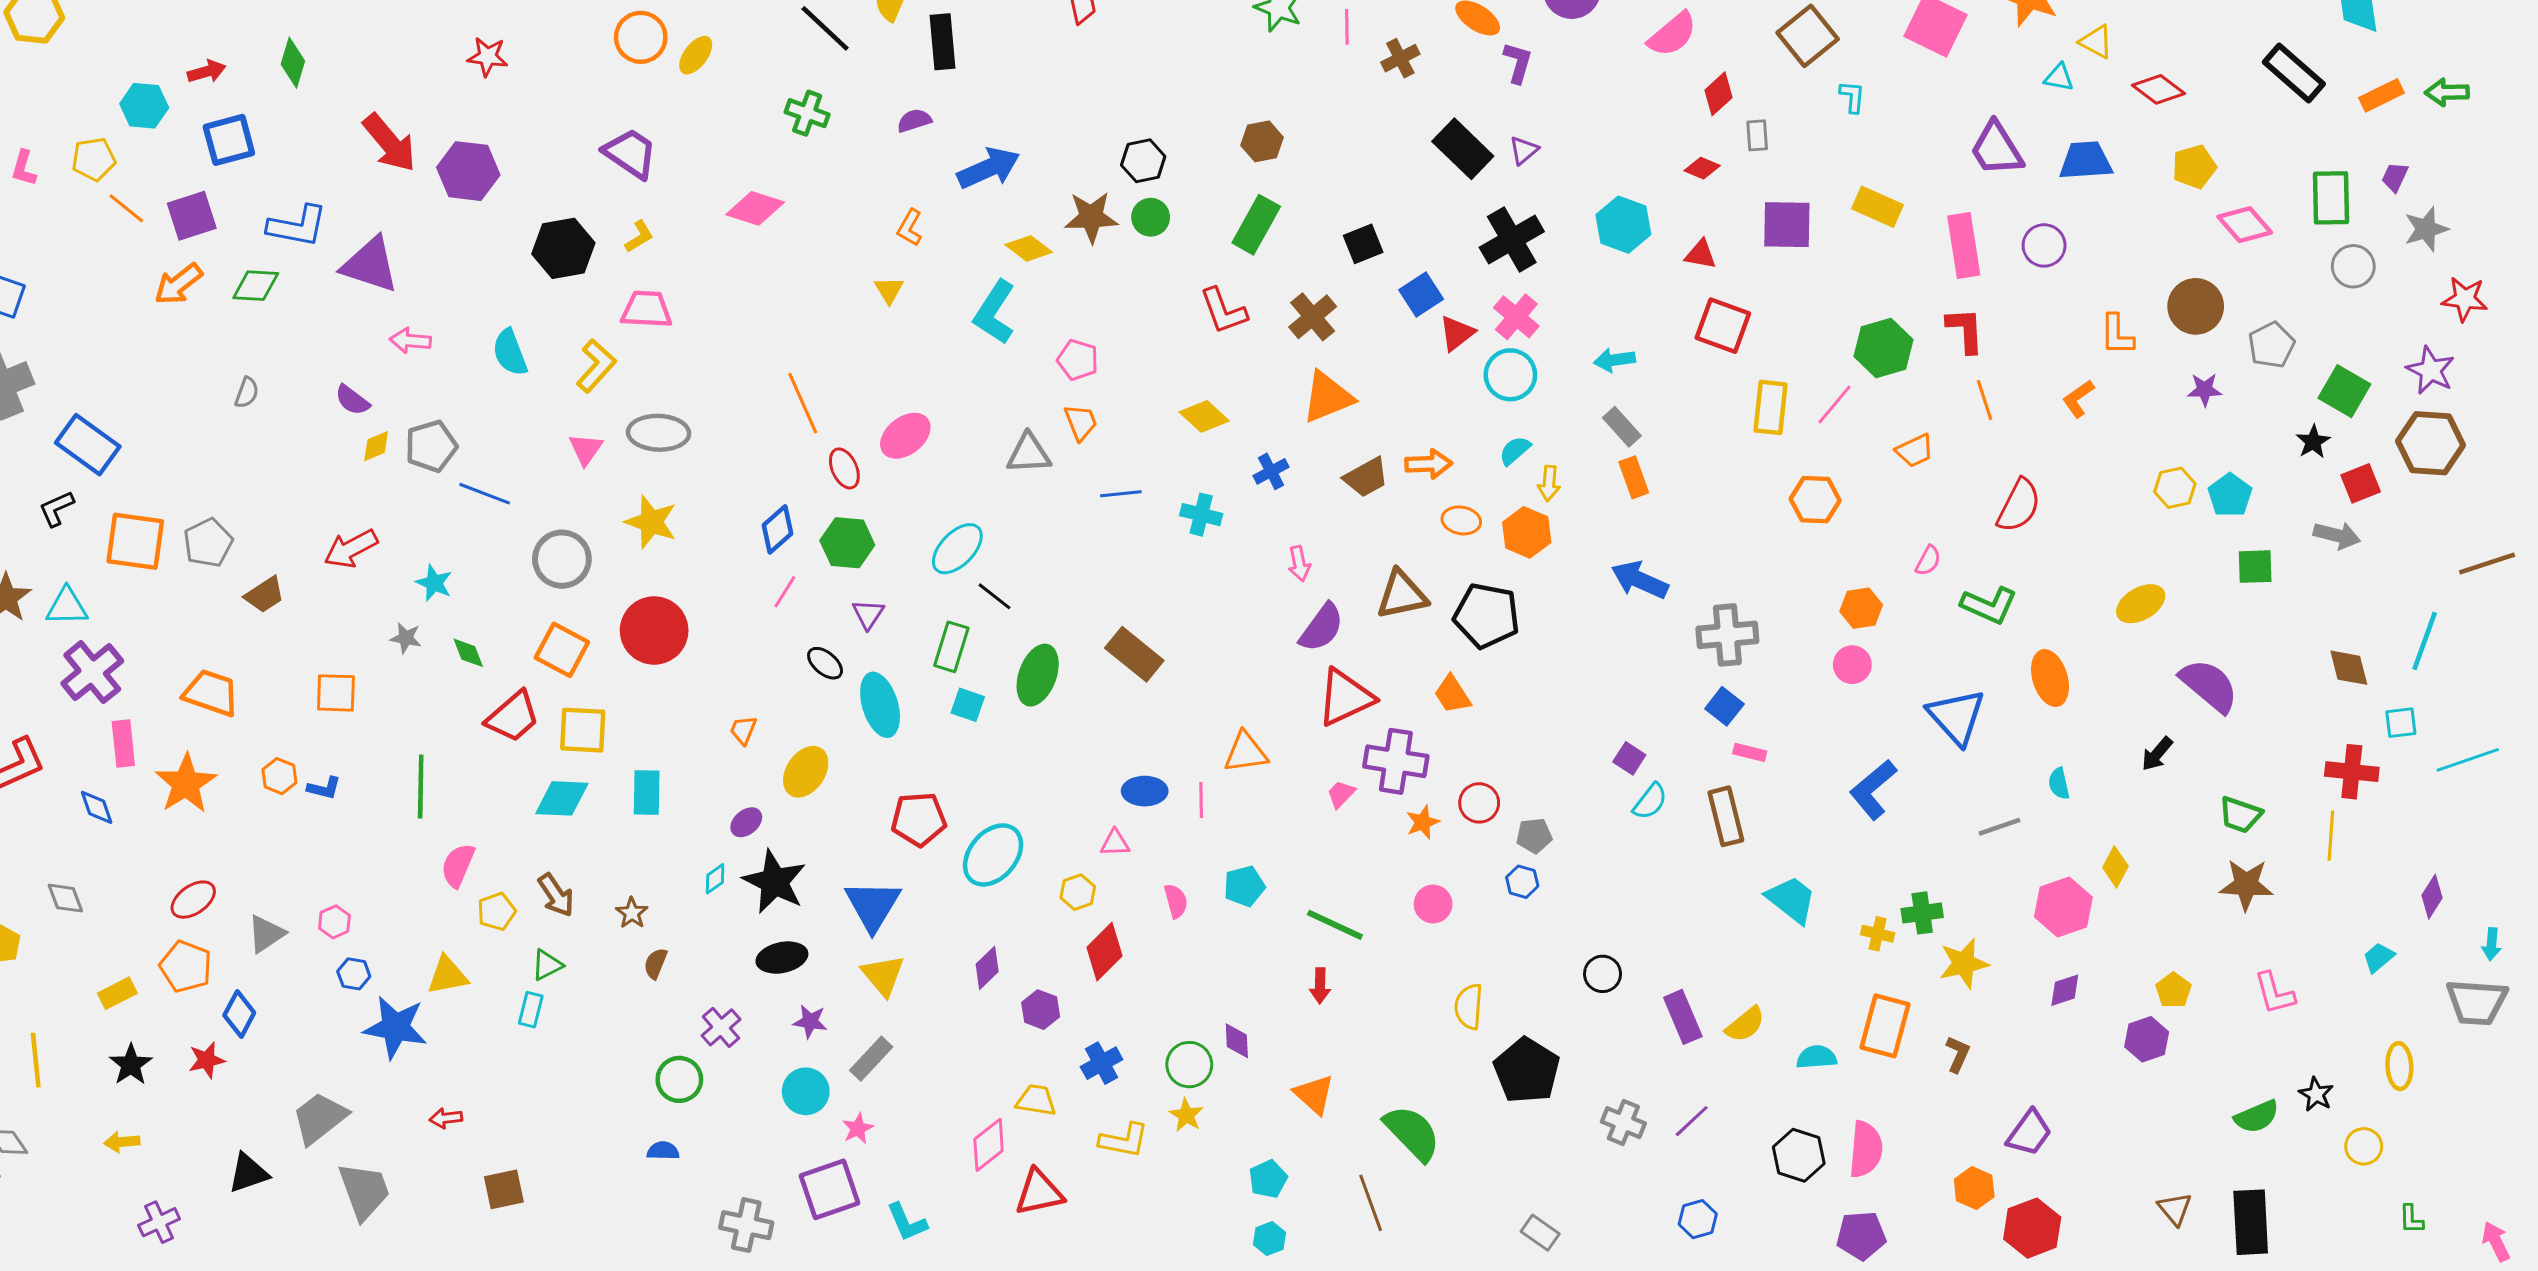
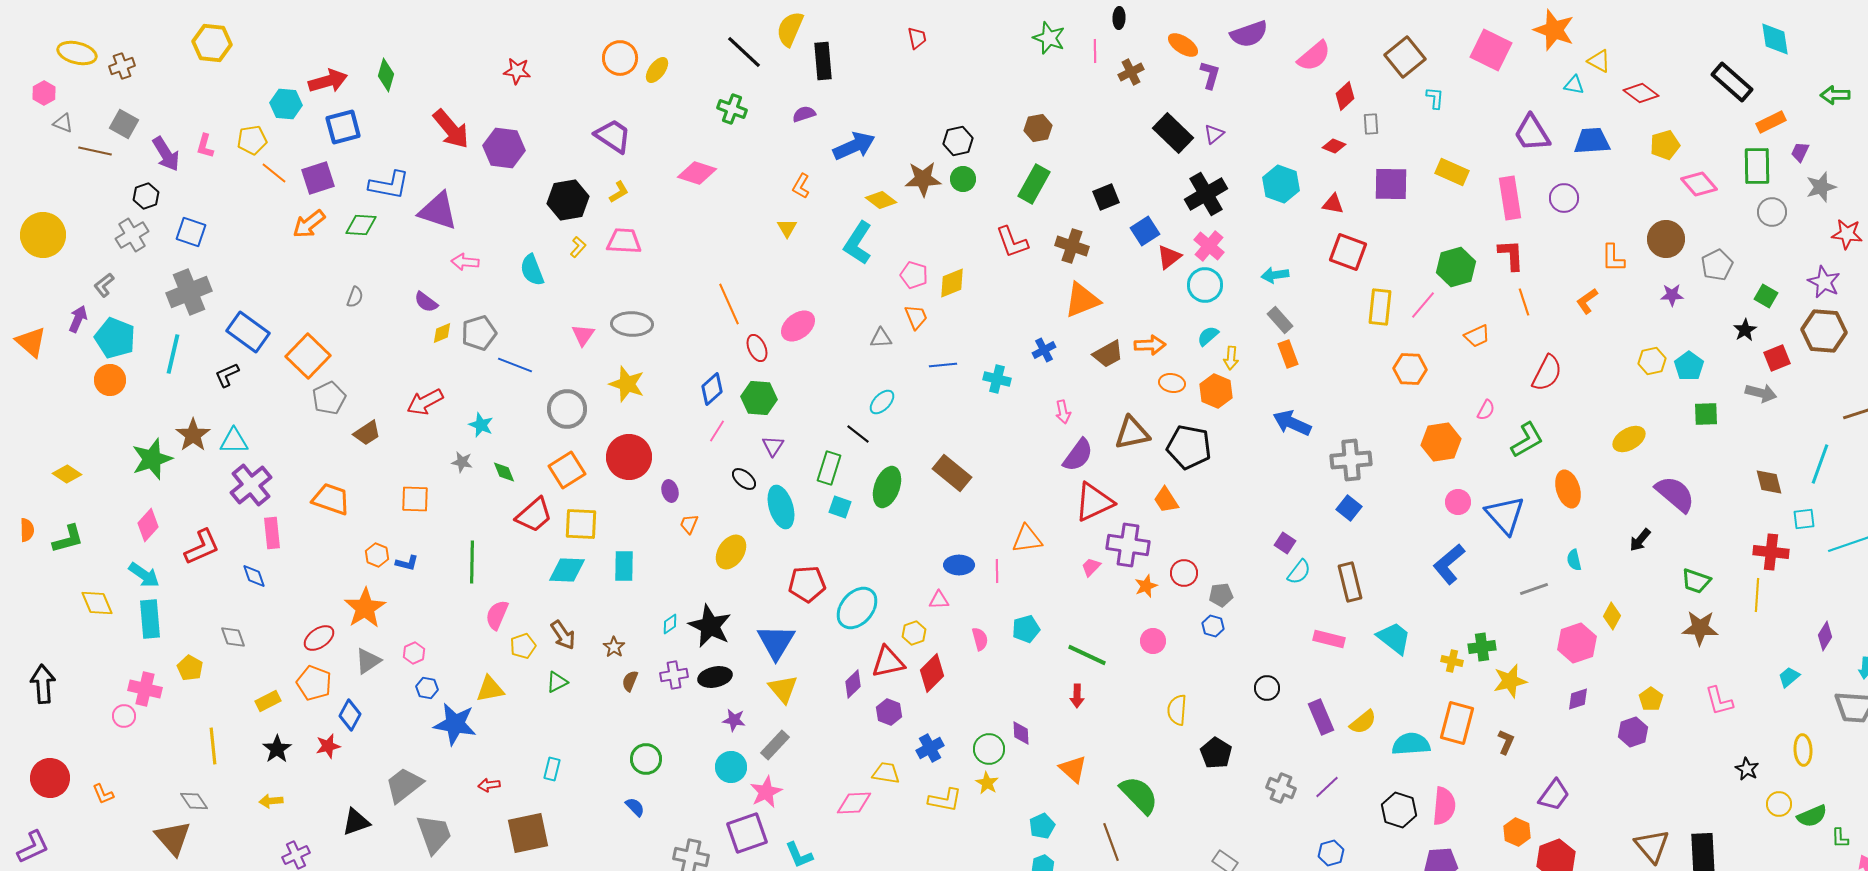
red arrow: (207, 72) -> (328, 81), size x1.5
orange rectangle: (2382, 95) -> (1771, 122), moved
brown cross: (1313, 317) -> (1072, 246), turned -32
yellow L-shape: (596, 366) -> (578, 247), moved, size x0.6
green square: (2344, 391) -> (1766, 296), size x0.7
yellow diamond: (1204, 416) -> (952, 283), moved, turned -64
gray triangle: (1029, 454) -> (881, 338), size x0.7
orange square: (135, 541) -> (308, 356), moved, turned 36
cyan ellipse: (957, 549) -> (882, 402), moved, size x0.7
green L-shape: (1989, 605) -> (1527, 440), turned -54
orange hexagon: (1861, 608) -> (1441, 442), size x1.4
orange square: (562, 650) -> (567, 470), turned 30
pink circle: (1852, 665) -> (1458, 502), moved
pink rectangle: (1750, 752) -> (1329, 639), moved, size x1.4
orange star: (186, 784) -> (365, 608), moved
purple ellipse: (746, 822) -> (670, 491), moved, turned -65
cyan rectangle: (531, 1010) -> (552, 769), moved
purple cross: (721, 1027) -> (674, 675), moved, turned 32
cyan semicircle: (1817, 1057) -> (1411, 744), size x1.4
black pentagon: (1527, 1071) -> (1216, 753), size x0.7
green semicircle: (2257, 1117) -> (1812, 816), moved
pink star: (858, 1128) -> (766, 792), size x1.5
pink diamond: (989, 1145) -> (854, 803), turned 36
blue semicircle: (663, 1151) -> (635, 807), turned 45
brown square: (504, 1189) -> (528, 833), size x1.5
red triangle: (1039, 1192) -> (888, 662), moved
brown triangle: (2175, 1209) -> (1652, 846), size x1.5
green L-shape: (2411, 1219) -> (1840, 838), moved

